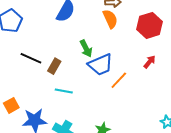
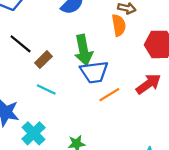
green arrow: (86, 48) -> (83, 50), size x1.5
red arrow: (150, 62) -> (148, 84), size x1.6

